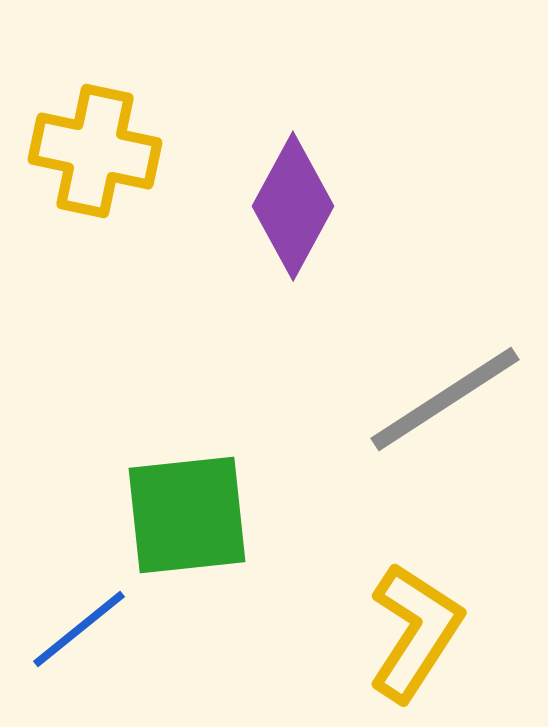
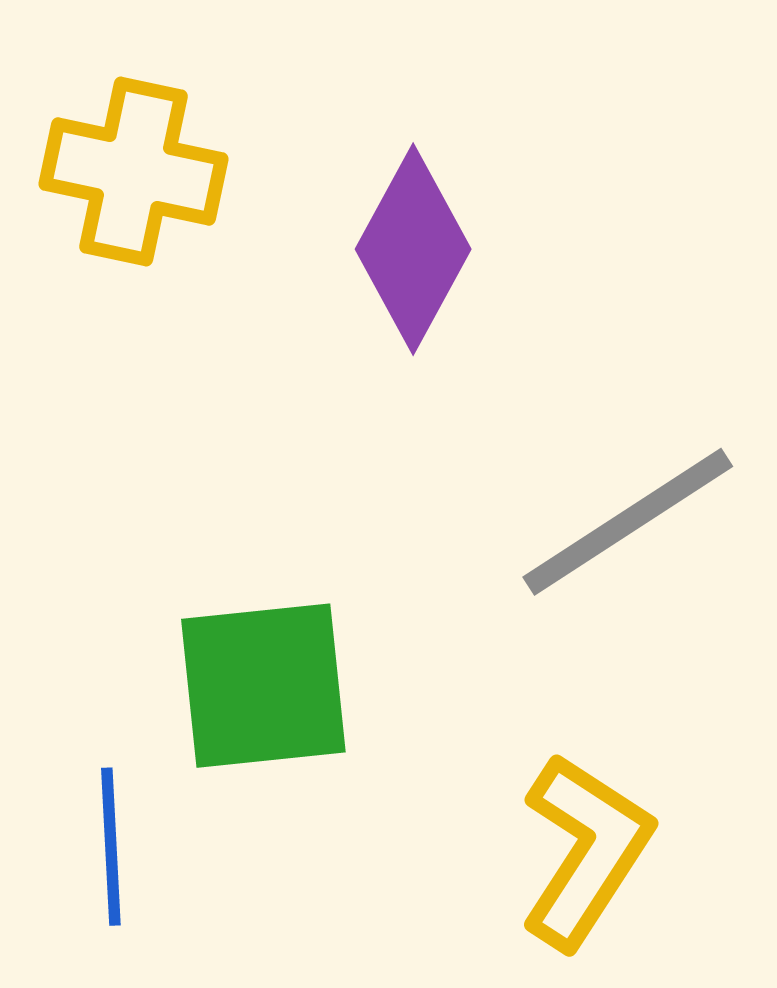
blue line: (79, 629) -> (111, 847), turned -54

